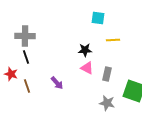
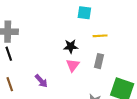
pink triangle: (87, 68) -> (73, 65), turned 40
gray rectangle: (107, 74) -> (99, 61), moved

